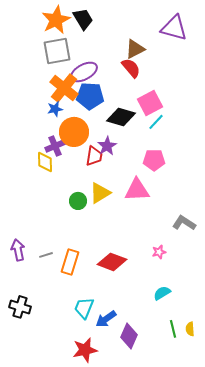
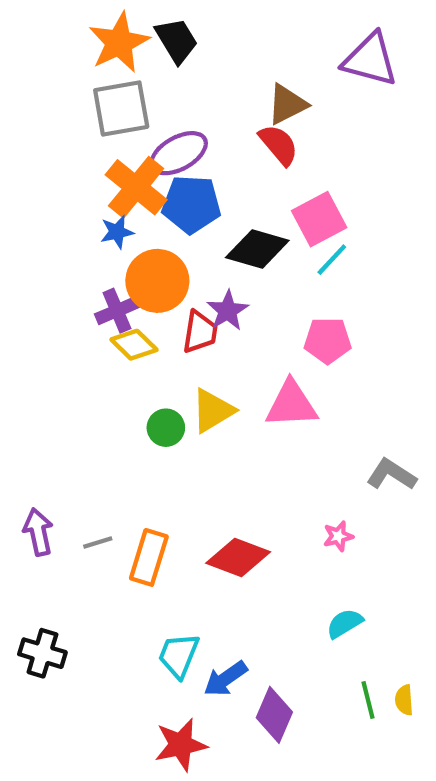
yellow diamond: (45, 162) -> (134, 345), moved, turned -45

